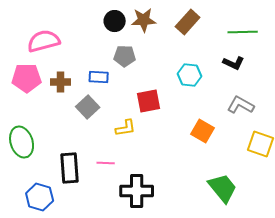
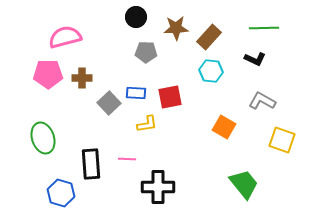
brown star: (144, 20) -> (176, 28), moved
brown rectangle: (188, 22) -> (209, 37), moved
blue rectangle: (99, 77) -> (136, 93), moved

